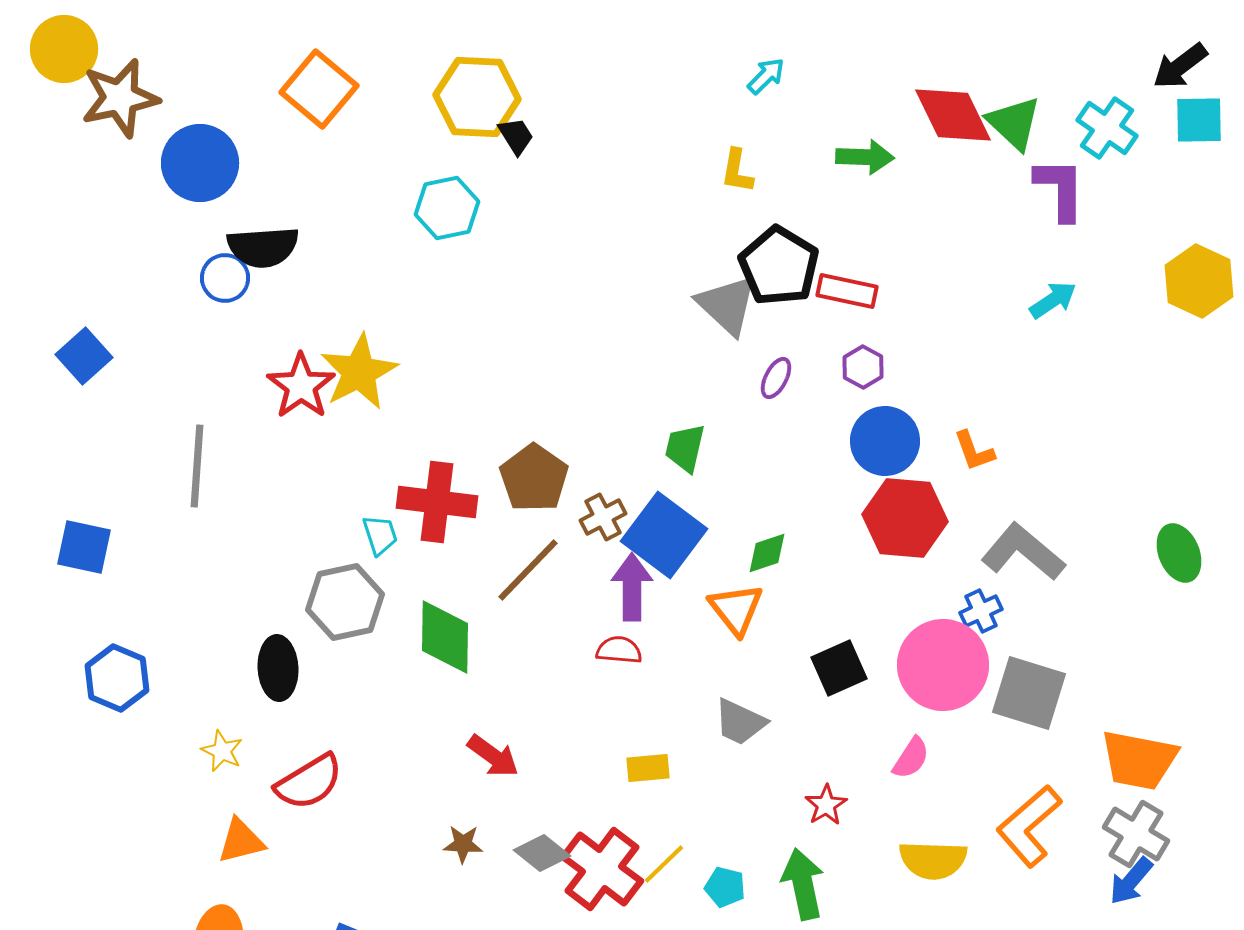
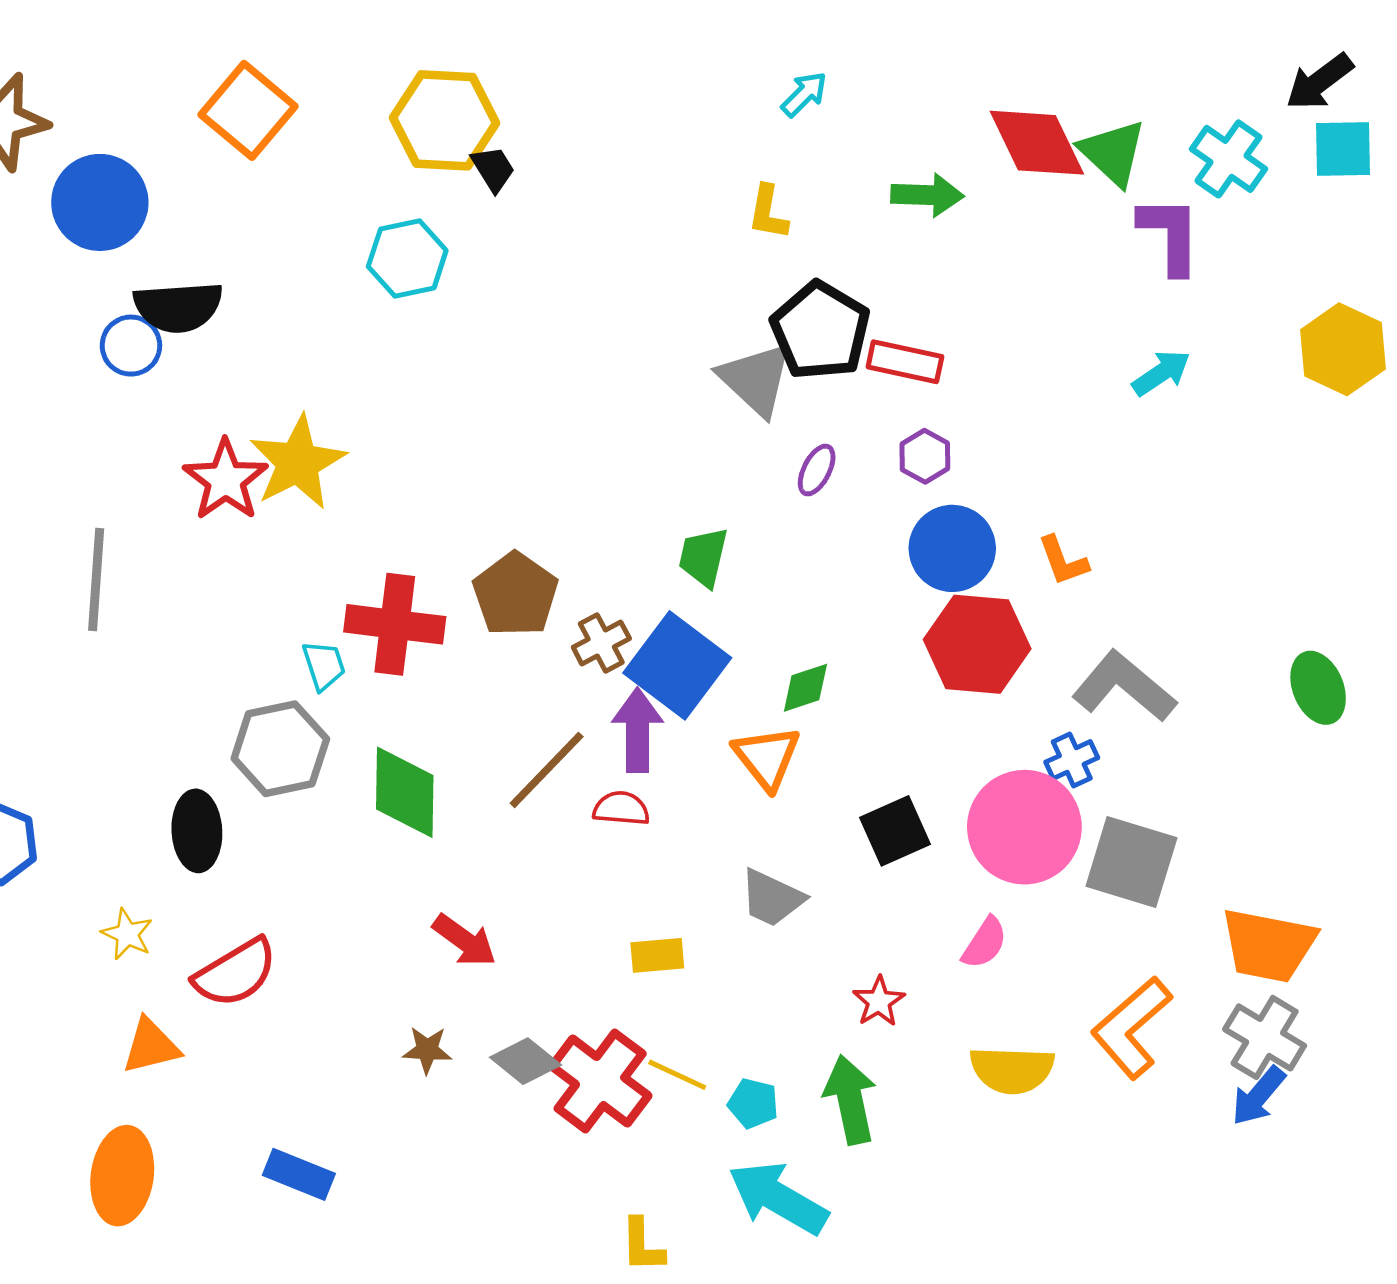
brown line: (528, 570) -> (547, 770), moved
yellow line: (664, 864) -> (677, 1075), turned 69

